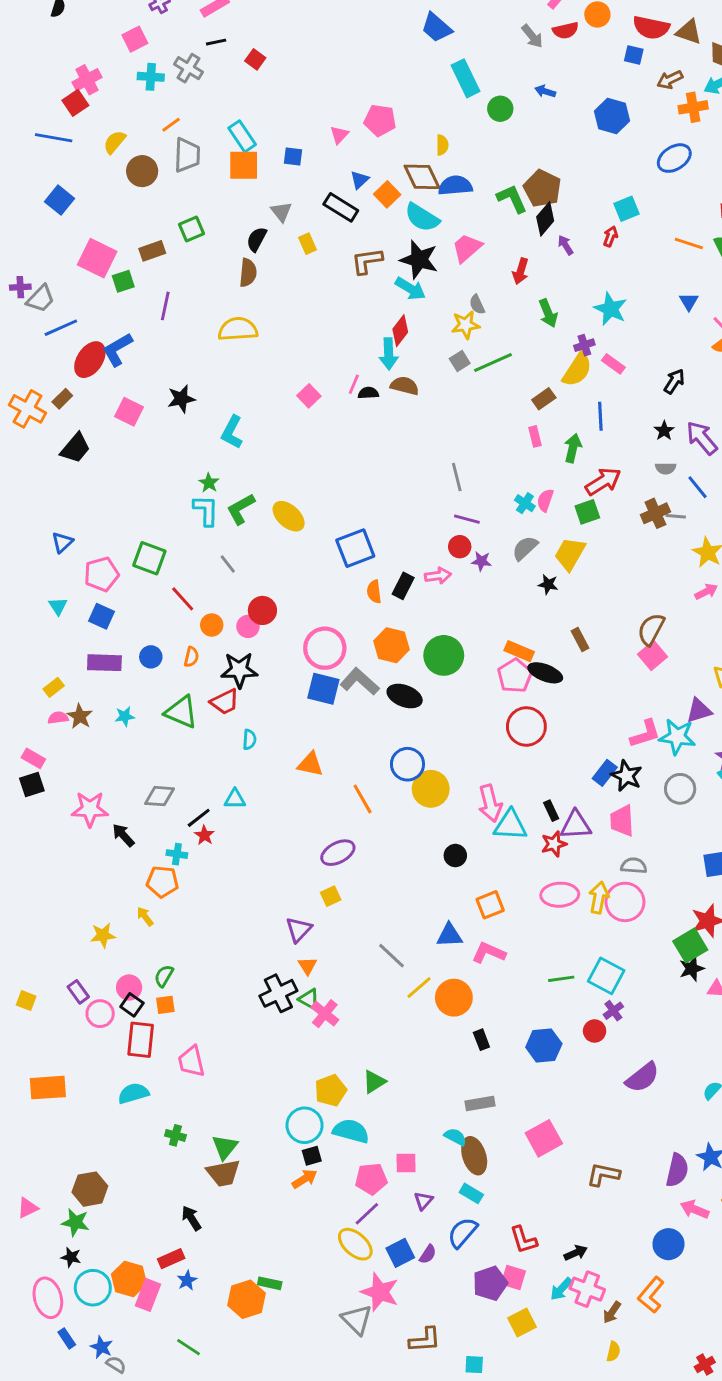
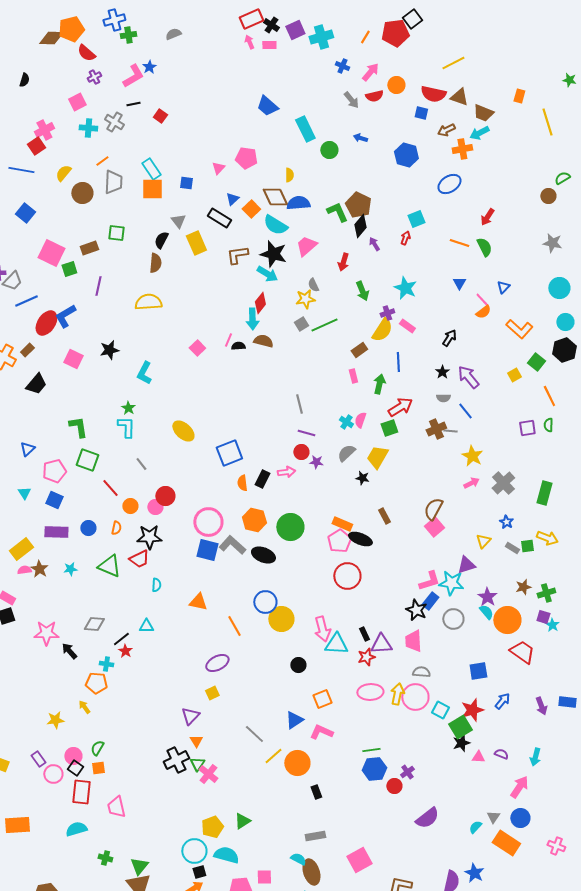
blue trapezoid: (436, 28) -> (267, 106), moved
green square: (191, 229) -> (116, 233), turned 30
yellow rectangle: (307, 244) -> (196, 243), size x1.6
green L-shape: (241, 509) -> (78, 427), moved, turned 110
yellow rectangle: (54, 687) -> (21, 549), size x1.6
blue rectangle: (605, 773) -> (430, 601), moved
blue triangle: (450, 935) -> (294, 720), turned -30
cyan square: (606, 976) -> (440, 710), moved, size x0.7
green triangle: (309, 999) -> (197, 764), turned 35
blue hexagon: (544, 1045) -> (374, 769), moved

